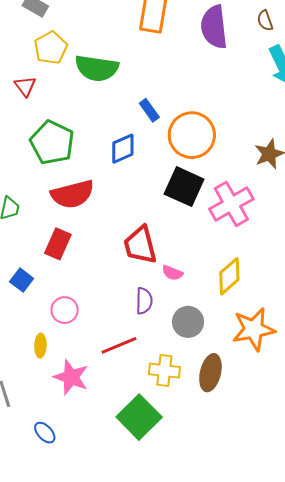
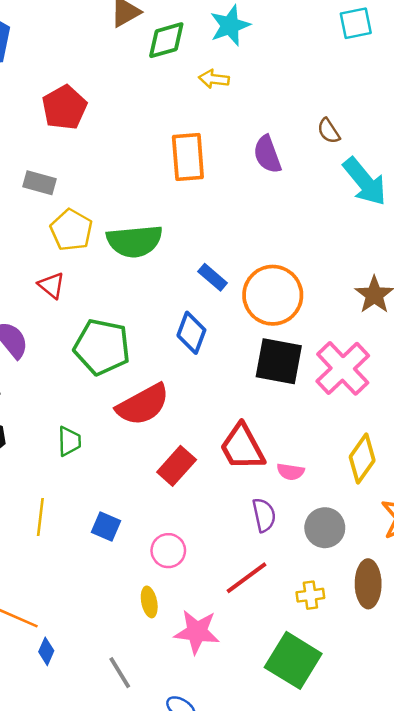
purple semicircle: (214, 27) -> (267, 154), size x0.7
blue diamond: (123, 149) -> (191, 333), turned -32
red rectangle: (58, 244) -> (177, 466), moved, turned 32
yellow cross: (164, 371) -> (310, 595), size x0.7

